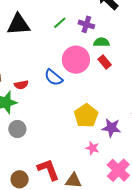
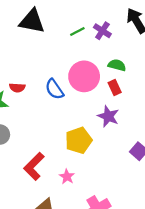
purple cross: (86, 24) -> (102, 31), moved
purple star: (111, 128) -> (108, 116), moved
pink star: (92, 148) -> (67, 177), moved
red L-shape: (48, 170) -> (34, 166), moved, turned -130

